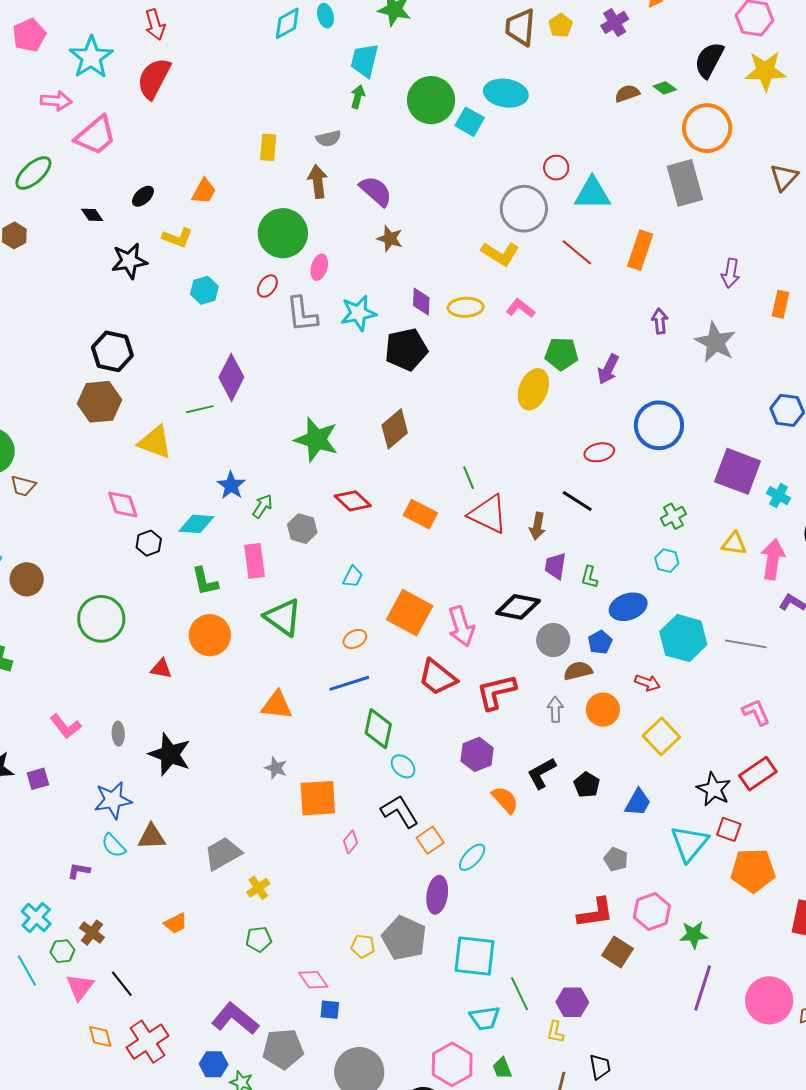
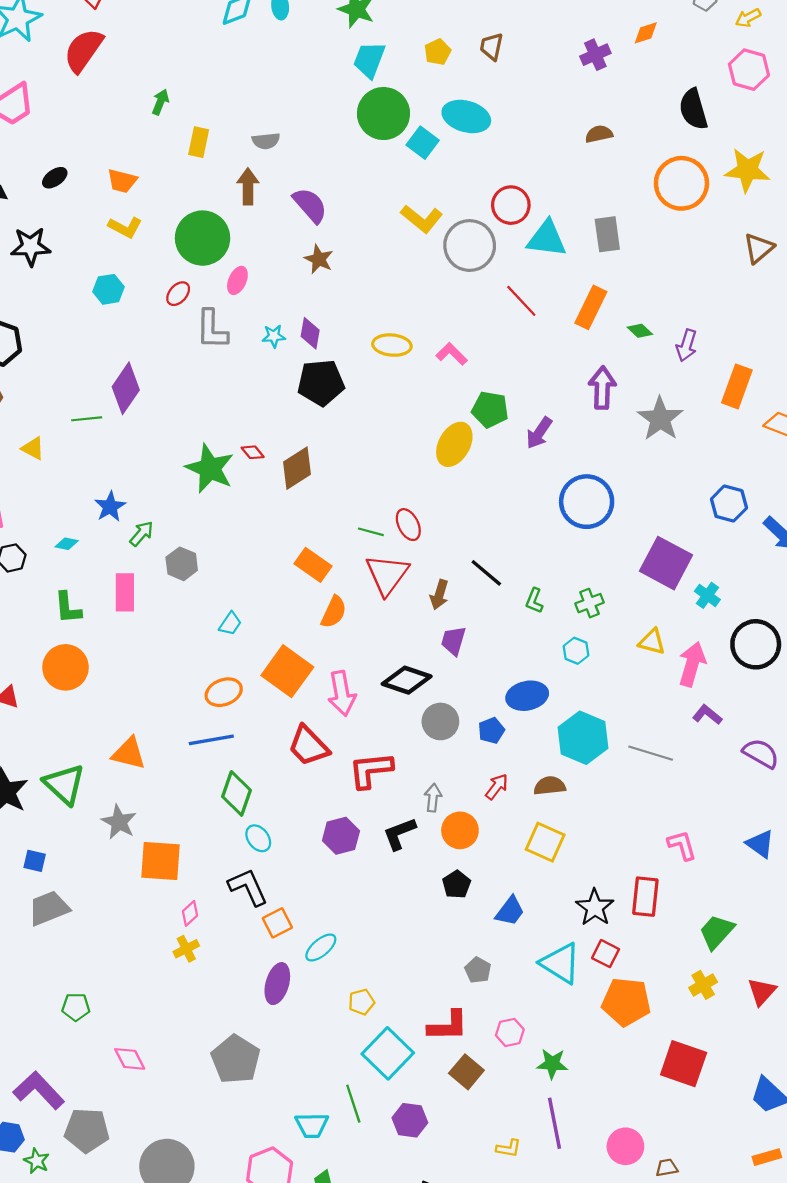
yellow pentagon: (560, 25) -> (438, 52), moved
brown trapezoid: (520, 27) -> (492, 47), size x0.7
cyan trapezoid: (365, 60) -> (369, 60), moved
black semicircle: (709, 60) -> (693, 109), turned -51
yellow star: (765, 71) -> (747, 170), moved
green diamond: (665, 88) -> (640, 331), moved
green arrow: (358, 97) -> (160, 102), moved
red circle: (556, 168) -> (511, 205), size x1.4
gray rectangle: (685, 183) -> (607, 234), moved, size x0.7
orange trapezoid: (204, 191) -> (122, 181), turned 68
yellow L-shape: (177, 238) -> (125, 227), moved
yellow L-shape: (500, 254) -> (422, 219), moved
purple diamond: (421, 302) -> (310, 333), moved
orange rectangle: (781, 304) -> (737, 386), size x1.4
cyan star: (358, 313) -> (274, 336), size x0.6
purple arrow: (660, 321) -> (602, 388), size x1.5
yellow triangle: (155, 442) -> (33, 448), size x0.6
red ellipse: (599, 452) -> (408, 525), moved, turned 68
green line: (469, 478) -> (371, 532), turned -60
red diamond: (353, 501) -> (253, 452), moved, size x0.6
red triangle: (488, 514) -> (387, 575), turned 33
cyan diamond: (196, 524) -> (67, 544), size x0.6
green L-shape: (589, 577) -> (534, 601), moved
green triangle: (283, 617) -> (64, 784), moved
orange ellipse: (355, 639) -> (224, 692), size x1.4
brown semicircle: (578, 671) -> (550, 786), moved
red arrow: (647, 683) -> (497, 787), moved, turned -80
orange circle: (603, 710) -> (460, 830), moved
pink L-shape: (756, 712) -> (682, 845), moved
yellow square: (661, 736) -> (545, 842), turned -30
gray star: (276, 768) -> (119, 822), size x1.4
black L-shape: (542, 773) -> (399, 834), moved
red rectangle: (758, 774) -> (645, 897), turned -57
orange semicircle: (505, 800) -> (334, 612), moved, turned 60
cyan triangle: (689, 843) -> (560, 963), turned -45
yellow cross: (258, 888) -> (186, 949), moved
pink hexagon: (652, 912) -> (510, 1032), size x0.7
gray pentagon: (404, 938) -> (236, 1059), moved
yellow pentagon: (363, 946) -> (361, 1002), moved, turned -30
cyan square: (475, 956) -> (388, 1053), moved, turned 30
purple line: (703, 988) -> (554, 1123), turned -36
pink circle: (769, 1000) -> (625, 1146), size x0.7
blue square: (330, 1010) -> (35, 861), moved
yellow L-shape: (555, 1032) -> (509, 1148), moved, turned -100

